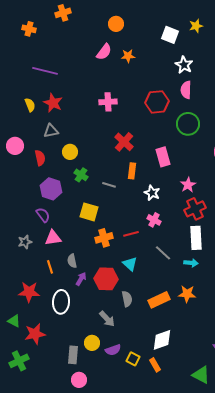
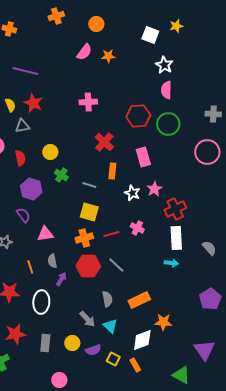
orange cross: (63, 13) -> (56, 16), moved
red hexagon: (157, 102) -> (138, 116), moved
gray triangle: (51, 131) -> (22, 126), moved
pink star: (188, 185) -> (154, 189), moved
yellow square: (89, 212) -> (89, 212), moved
pink cross: (154, 220) -> (137, 228), moved
pink triangle: (53, 238) -> (45, 234), moved
gray line: (163, 253) -> (116, 265), moved
cyan triangle: (130, 264) -> (110, 326), moved
red hexagon: (106, 279) -> (88, 266), moved
orange star: (187, 294) -> (163, 322), moved
gray rectangle: (73, 355) -> (45, 343), moved

